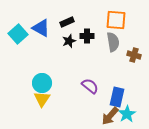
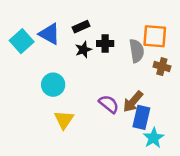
orange square: (116, 20) -> (155, 36), moved
cyan circle: (42, 83) -> (53, 85), moved
yellow triangle: (42, 99) -> (64, 120), moved
brown arrow: (110, 116) -> (133, 102), moved

